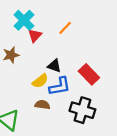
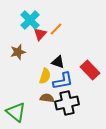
orange line: (65, 28) -> (56, 29), moved
yellow semicircle: (40, 81) -> (45, 76), turned -35
black cross: (82, 110) -> (67, 103), moved, turned -30

